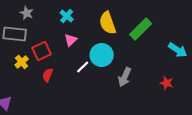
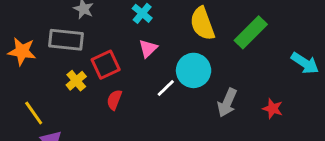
red star: (167, 83) -> (273, 109), moved

